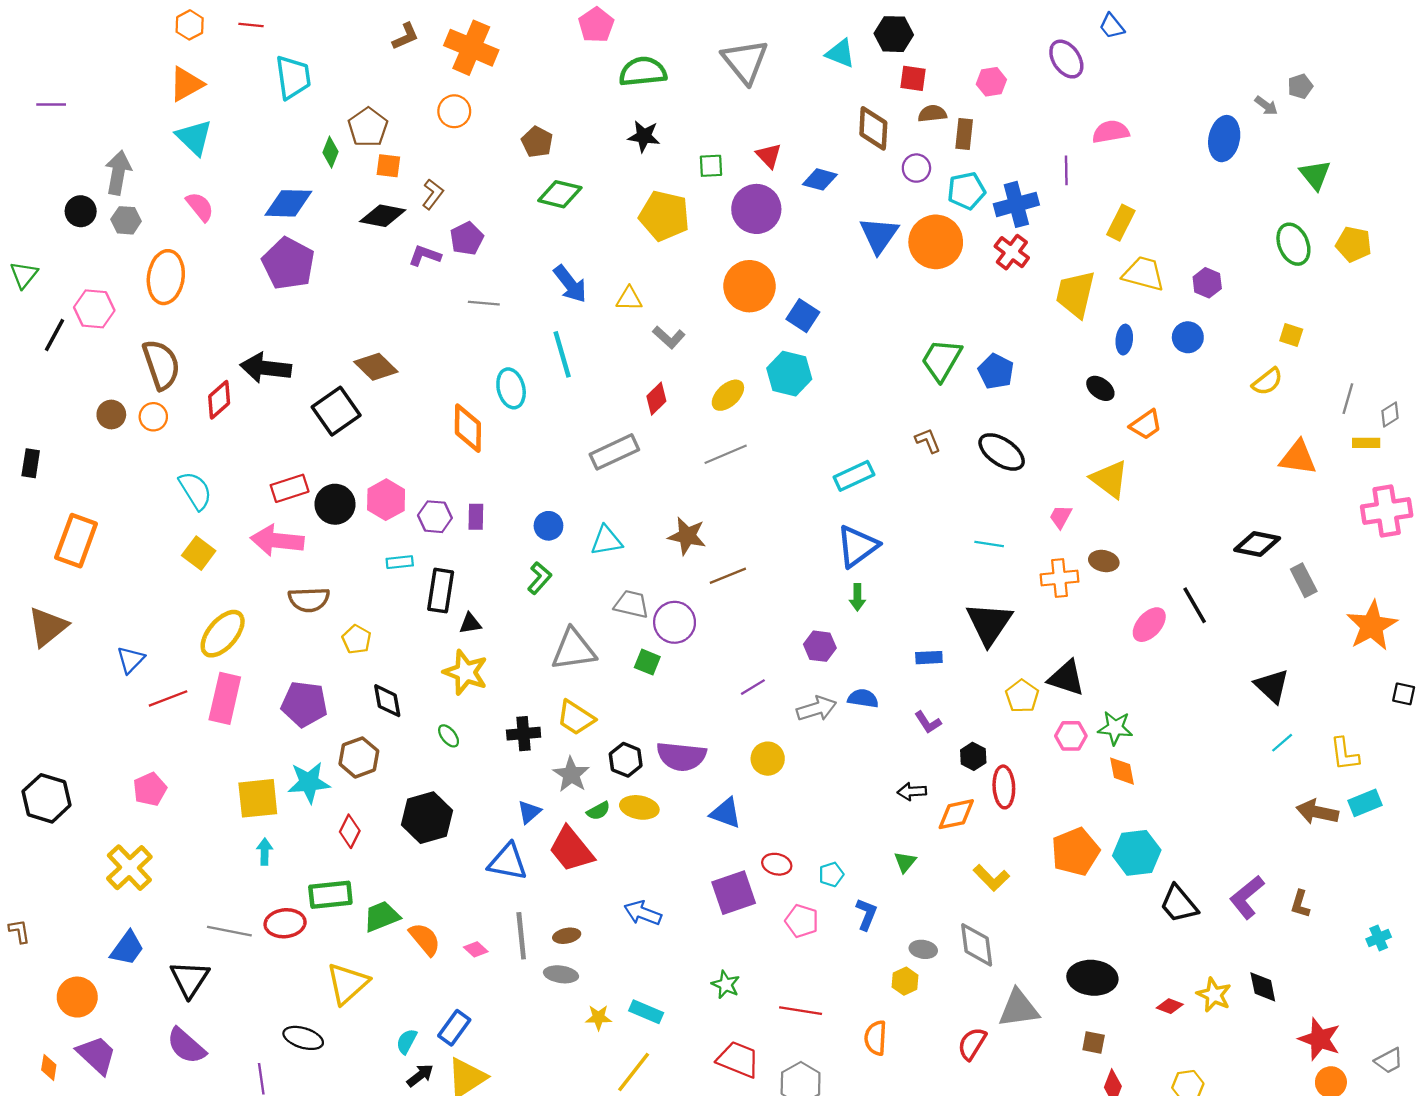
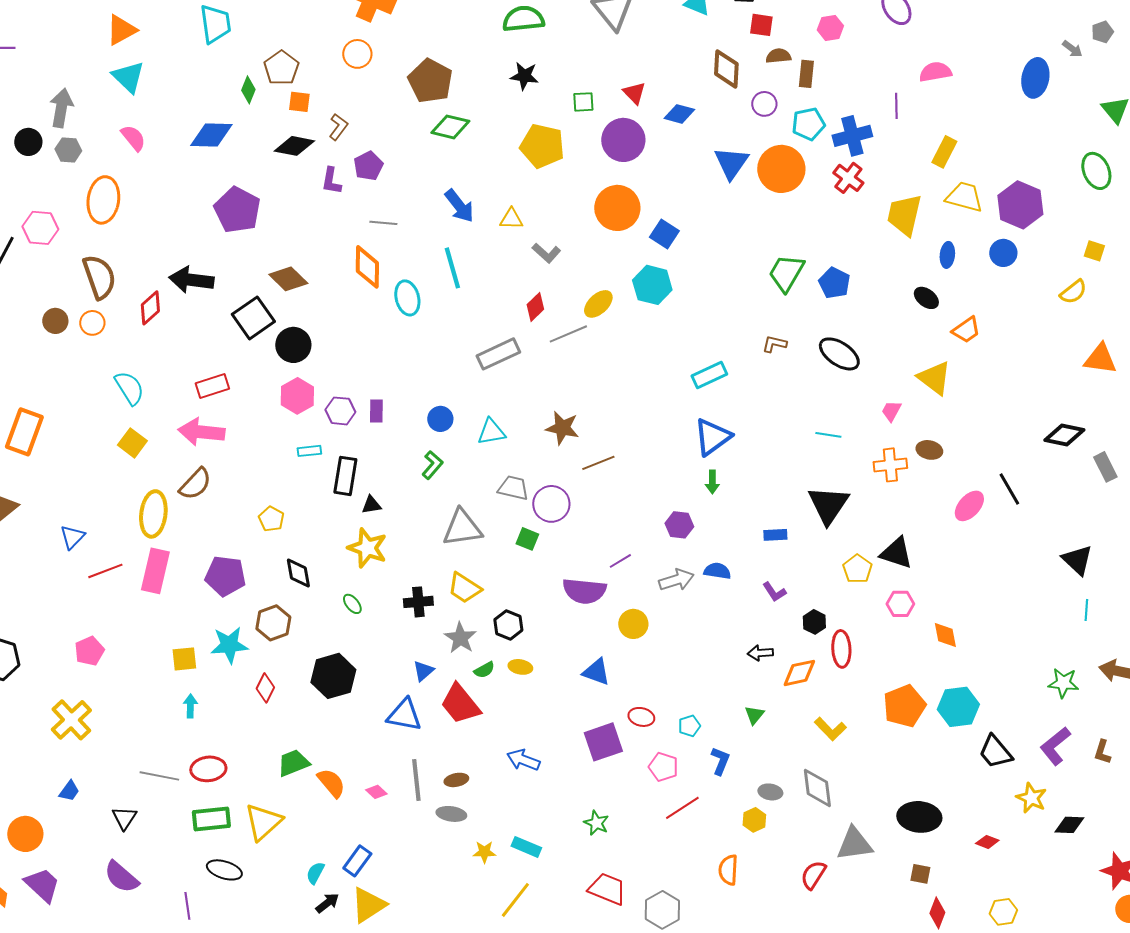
brown pentagon: (537, 142) -> (430, 81), size x1.6
purple L-shape: (425, 256) -> (331, 181), turned -100
purple pentagon: (288, 263) -> (237, 210), moved
purple hexagon: (1207, 283) -> (1020, 205), size x1.8
orange diamond: (468, 428) -> (367, 267), moved
brown L-shape: (928, 441) -> (774, 344), turned -55
gray line: (726, 454) -> (568, 334), moved
black circle: (335, 504) -> (293, 345), moved
brown semicircle: (309, 600) -> (195, 484), moved, turned -45
yellow ellipse: (223, 634) -> (153, 514), turned -33
green star: (1115, 728) -> (1063, 683), moved
cyan line: (1282, 743) -> (1086, 610), turned -45
purple semicircle: (681, 756) -> (584, 591), moved
yellow square: (258, 798) -> (184, 659), size x0.7
yellow ellipse: (639, 807) -> (520, 667), size x0.7
green rectangle: (330, 895) -> (211, 819), moved
blue trapezoid: (127, 948) -> (69, 791), size x0.7
black triangle: (190, 979) -> (124, 818), size x0.7
black diamond: (1263, 987) -> (1069, 825), turned -76
yellow star: (1214, 995) -> (1031, 798), moved
red line: (801, 1011) -> (682, 808), moved, turned -42

